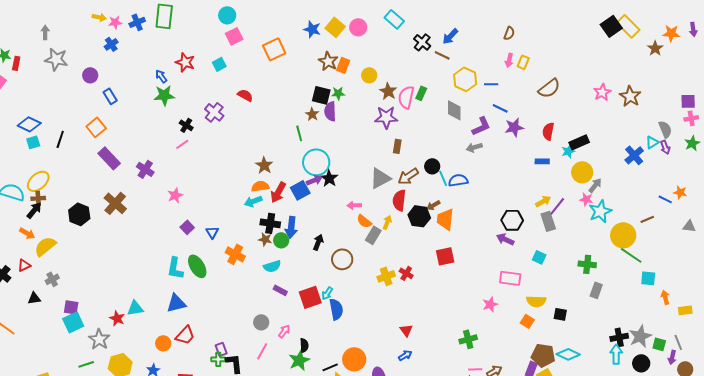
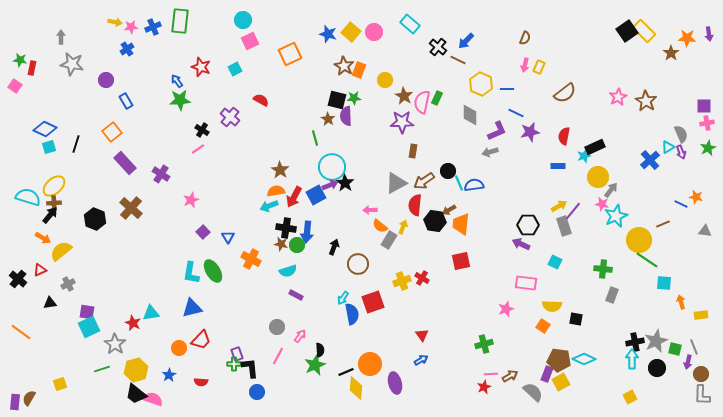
red square: (310, 297) -> (373, 302), moved

